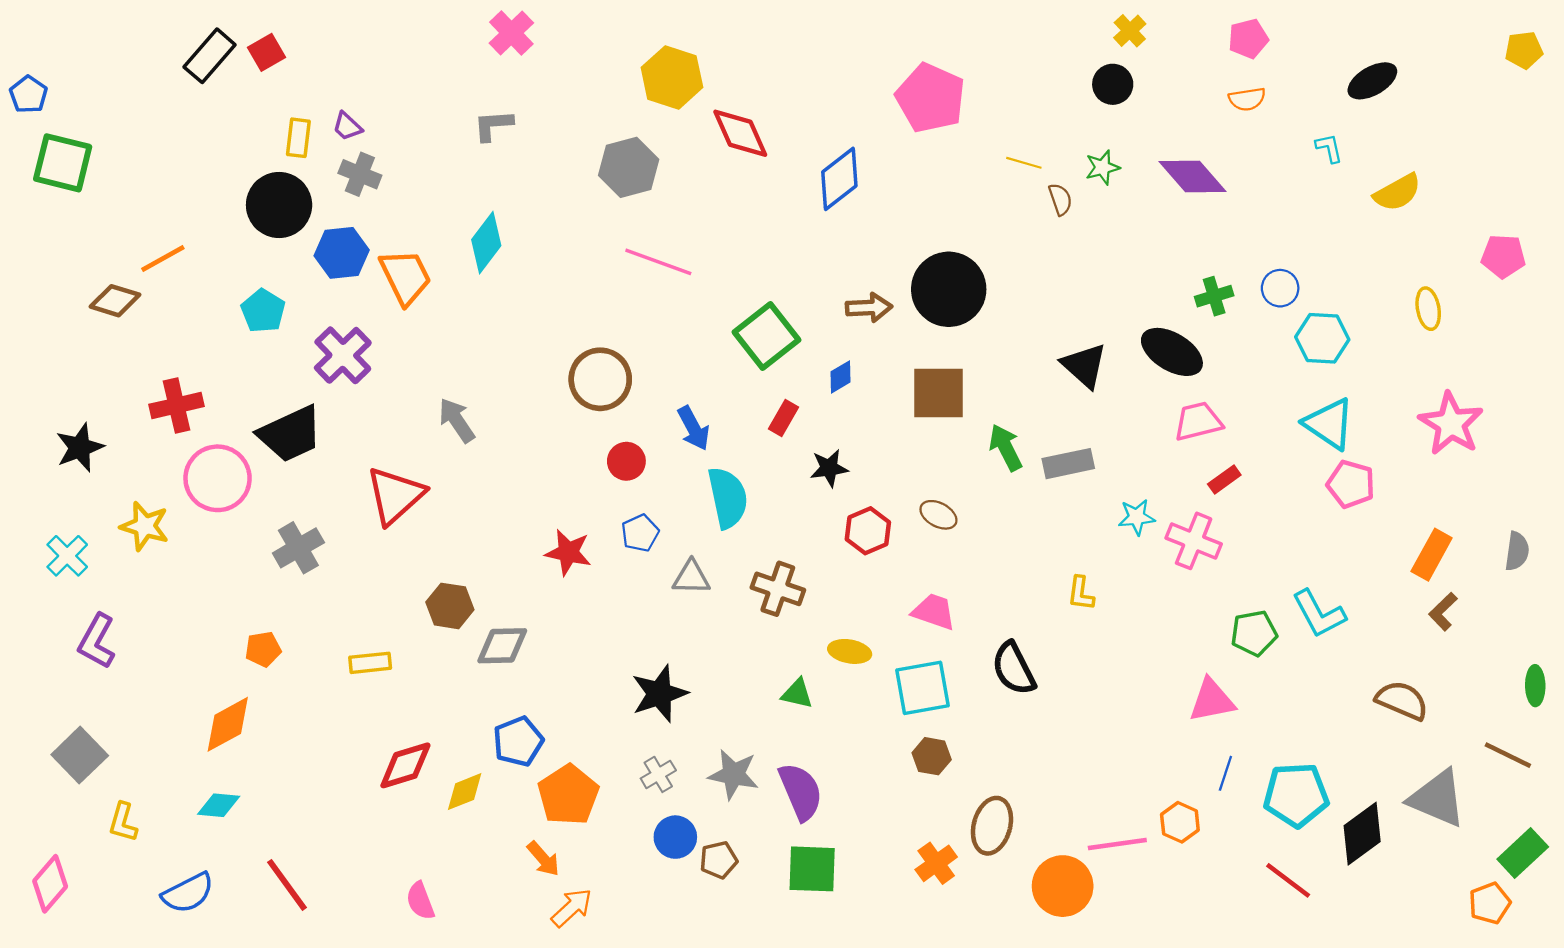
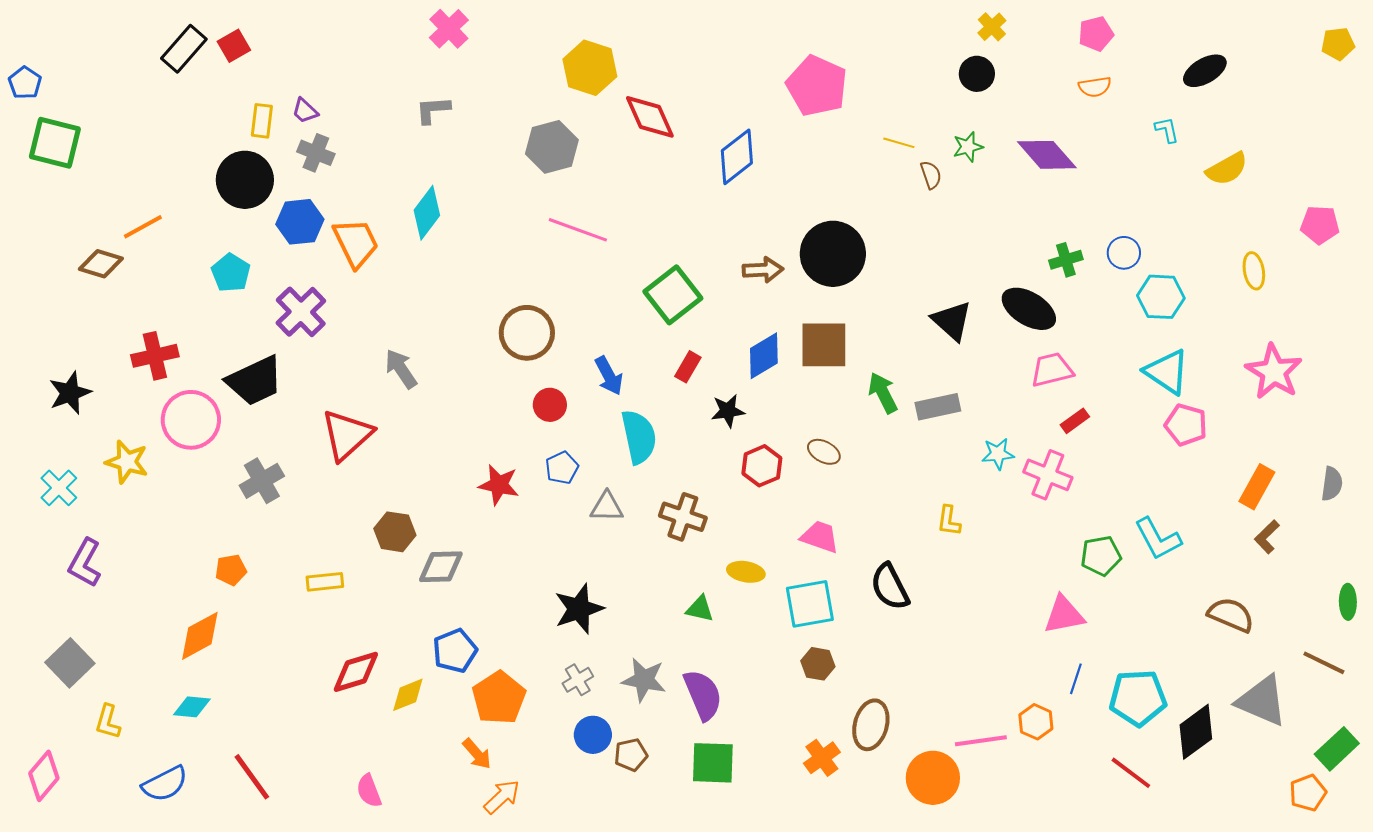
blue diamond: (841, 377) -> (764, 356), moved, size x1.6

